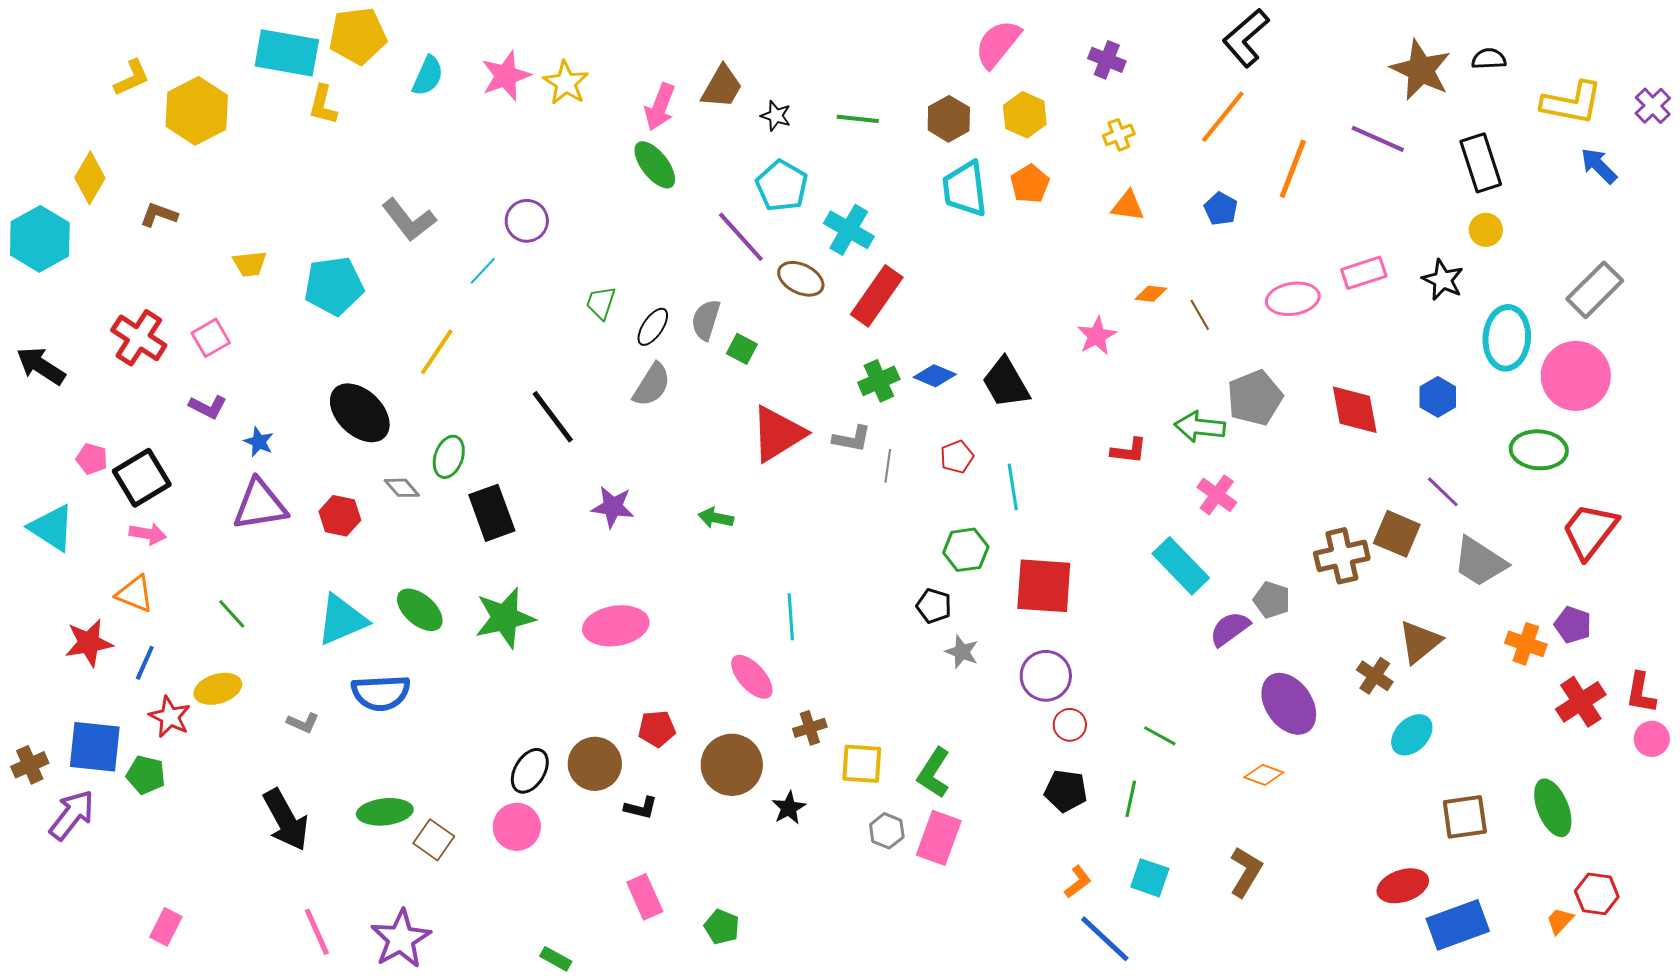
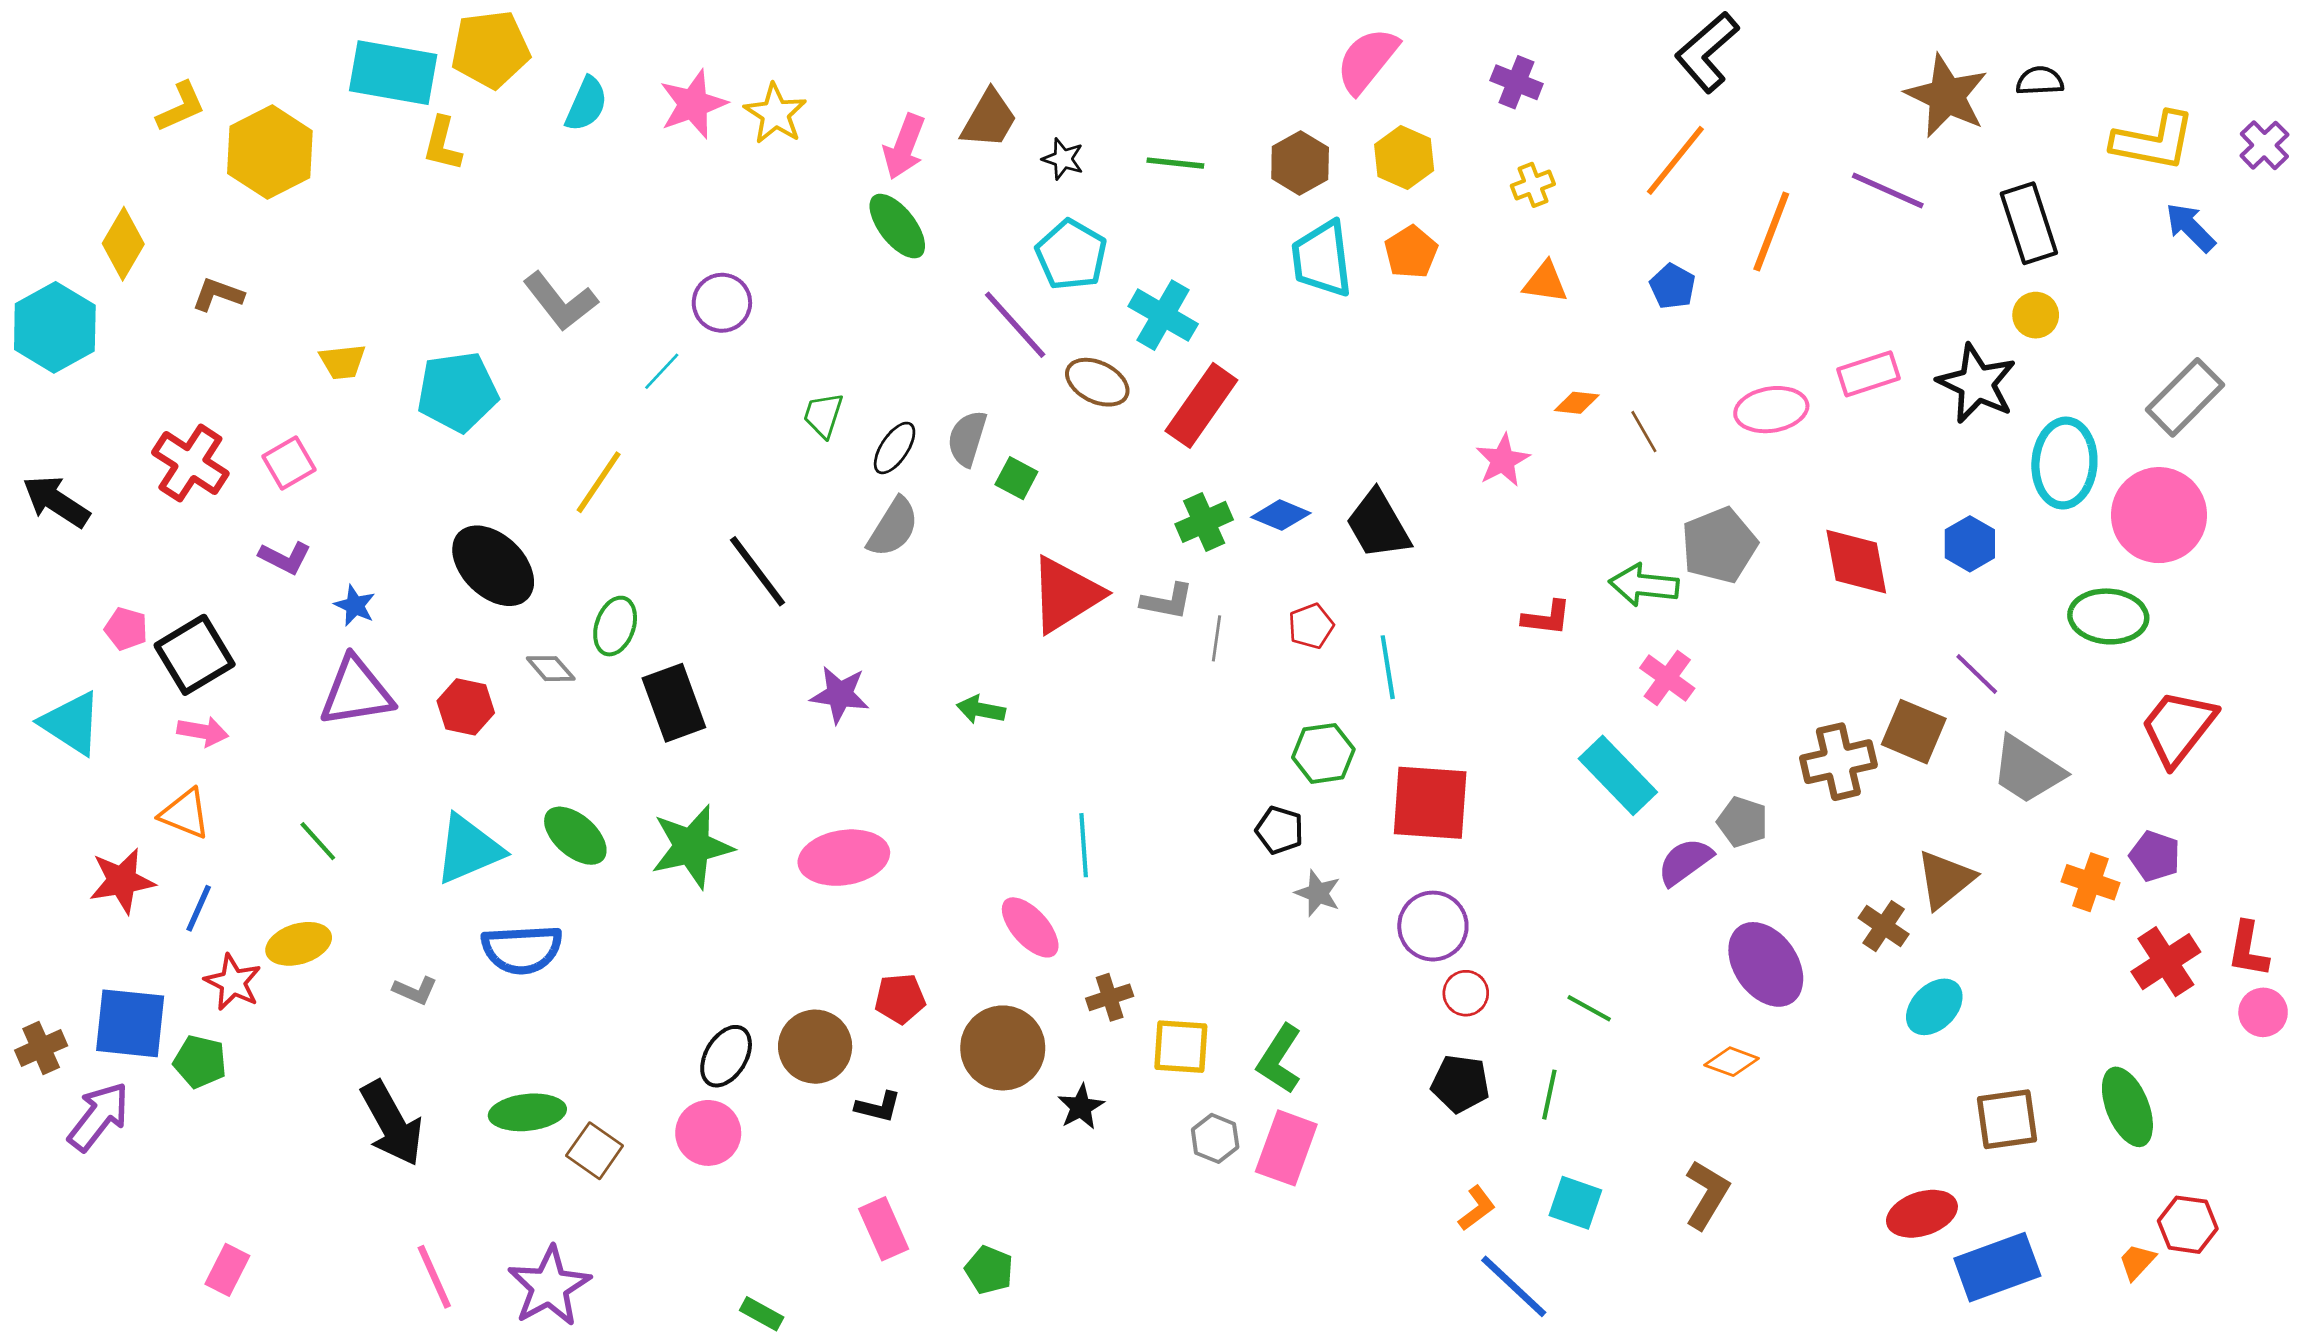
black star: (1443, 280) -> (1977, 384), size x1.4

